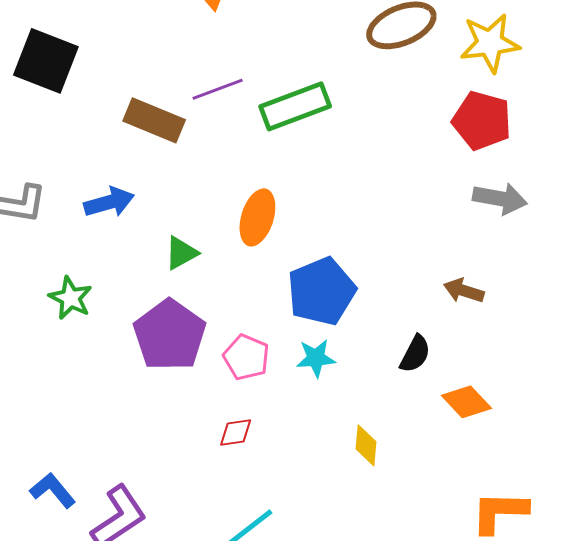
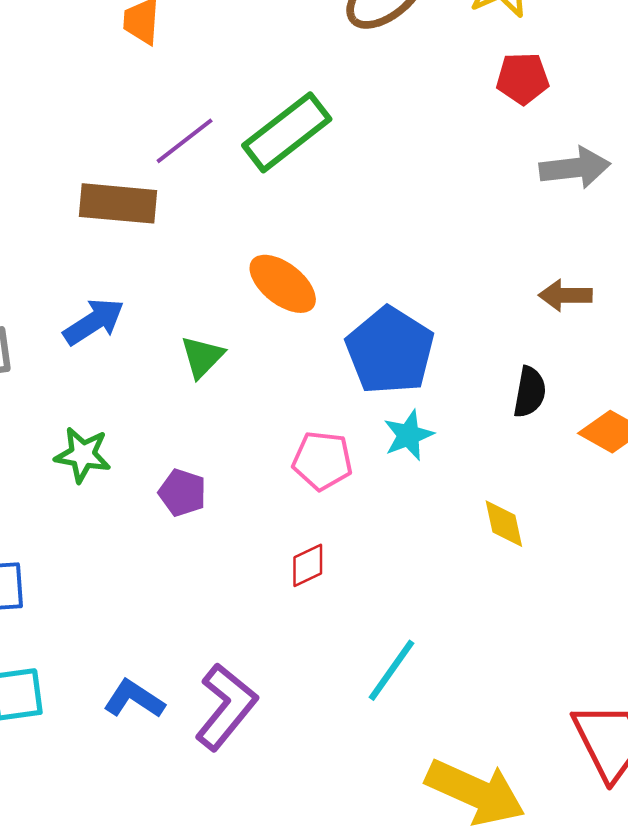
red pentagon: (482, 121) -> (523, 78), size x0.7
orange ellipse: (257, 217) -> (283, 284), turned -52
purple pentagon: (170, 335) -> (182, 493), moved, size x0.5
red diamond: (236, 432) -> (308, 565), moved

